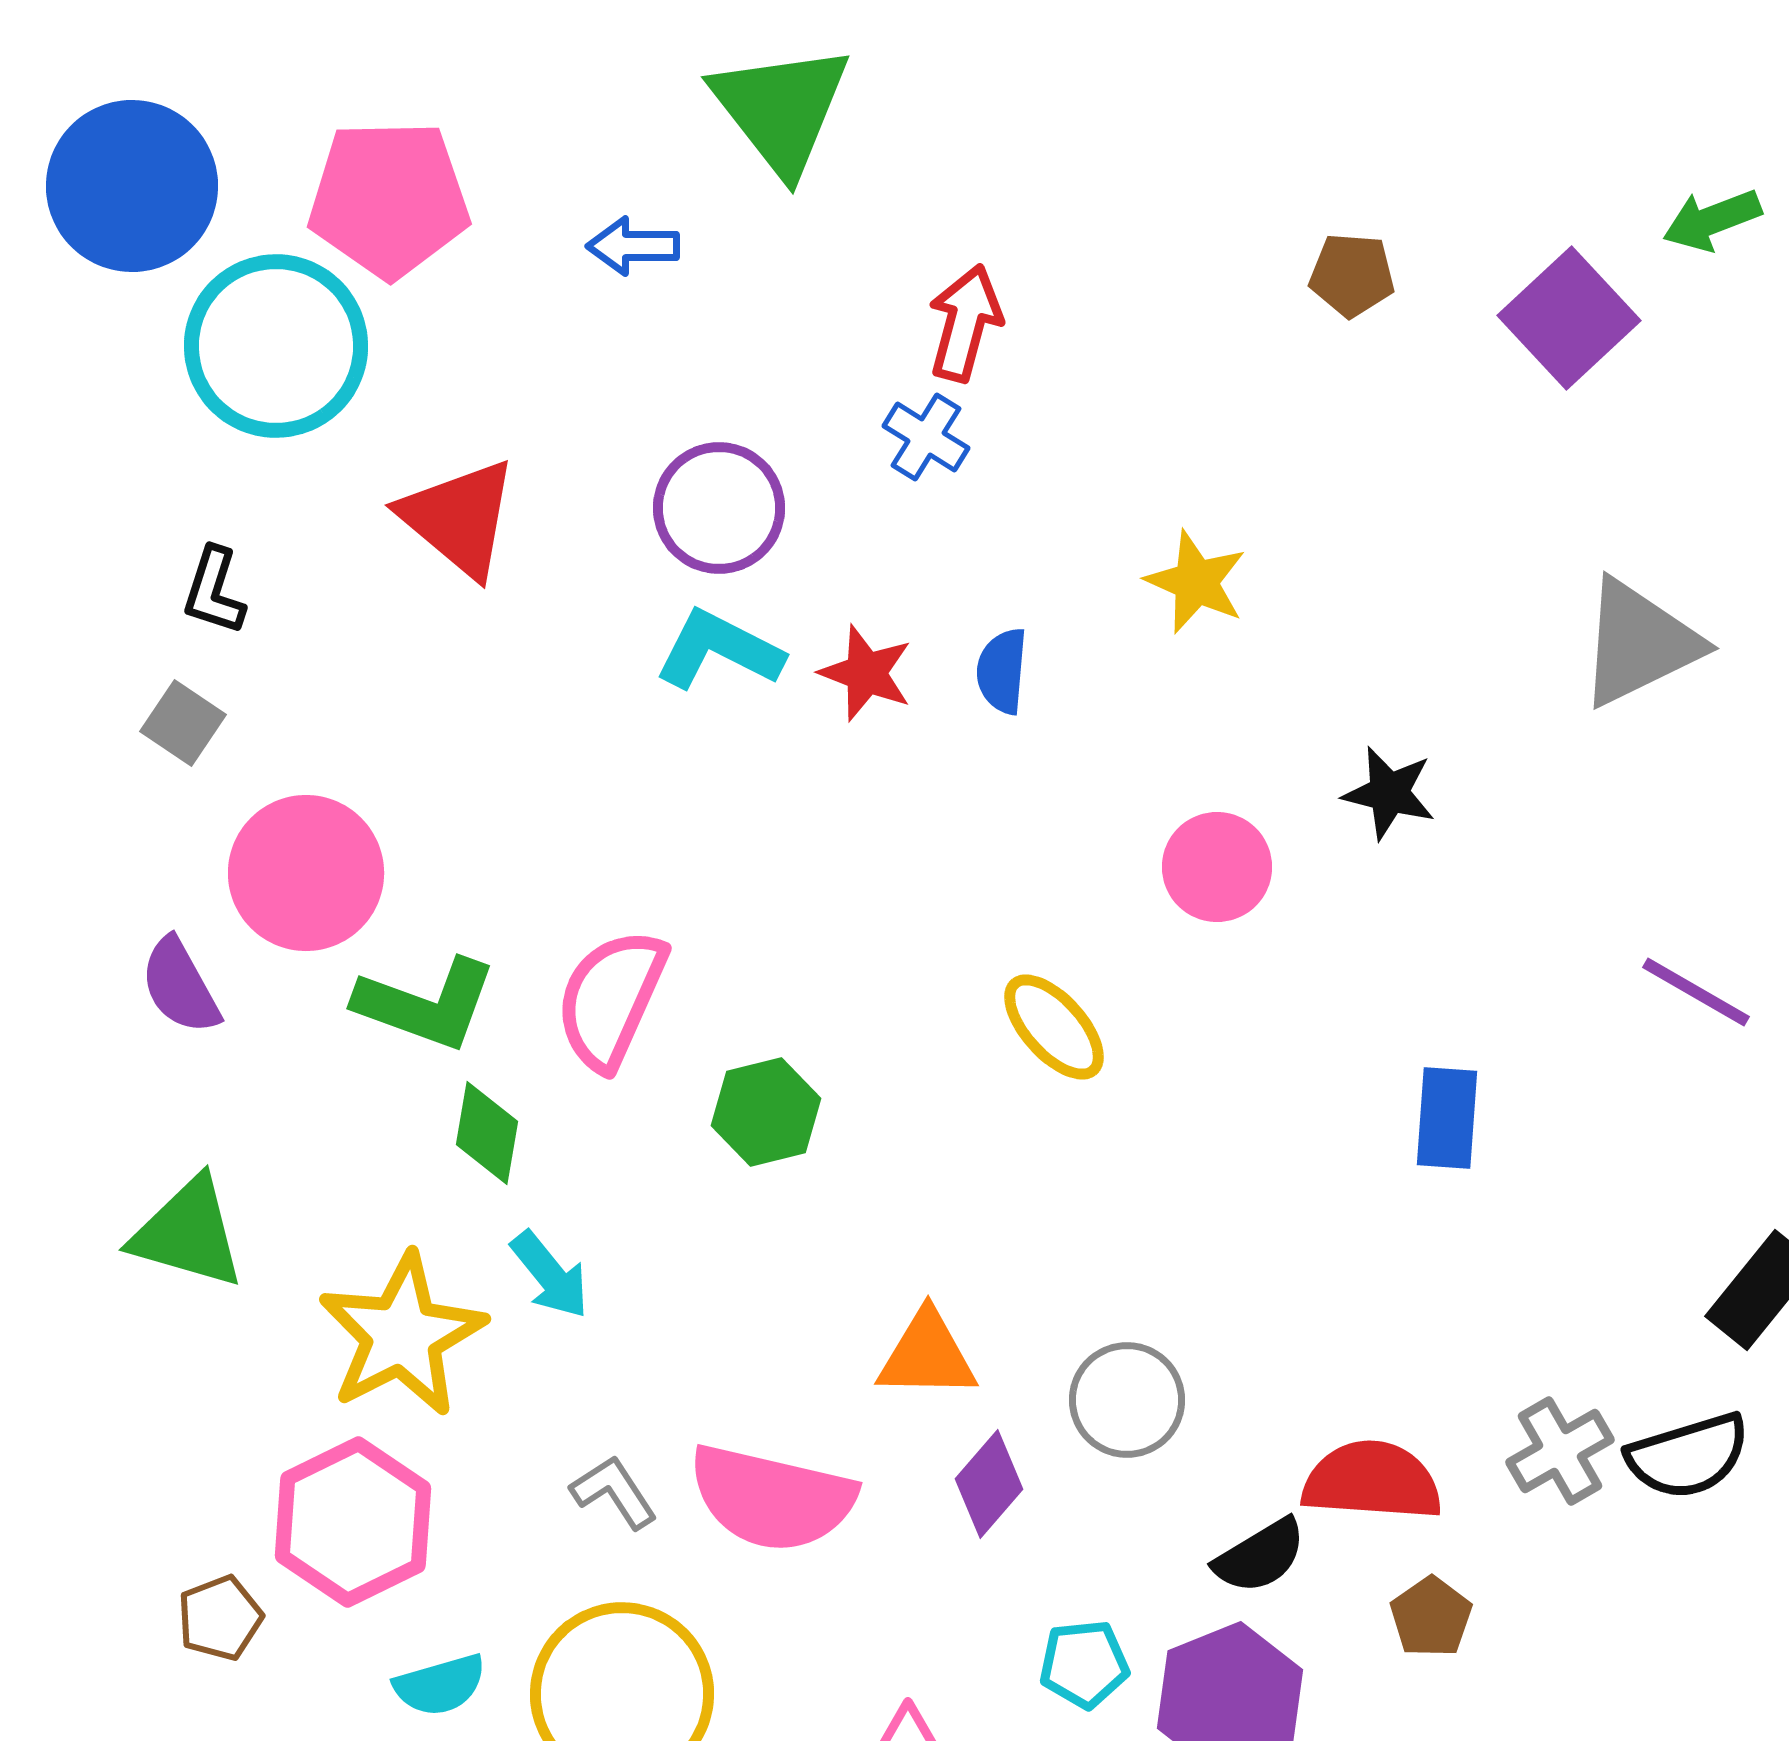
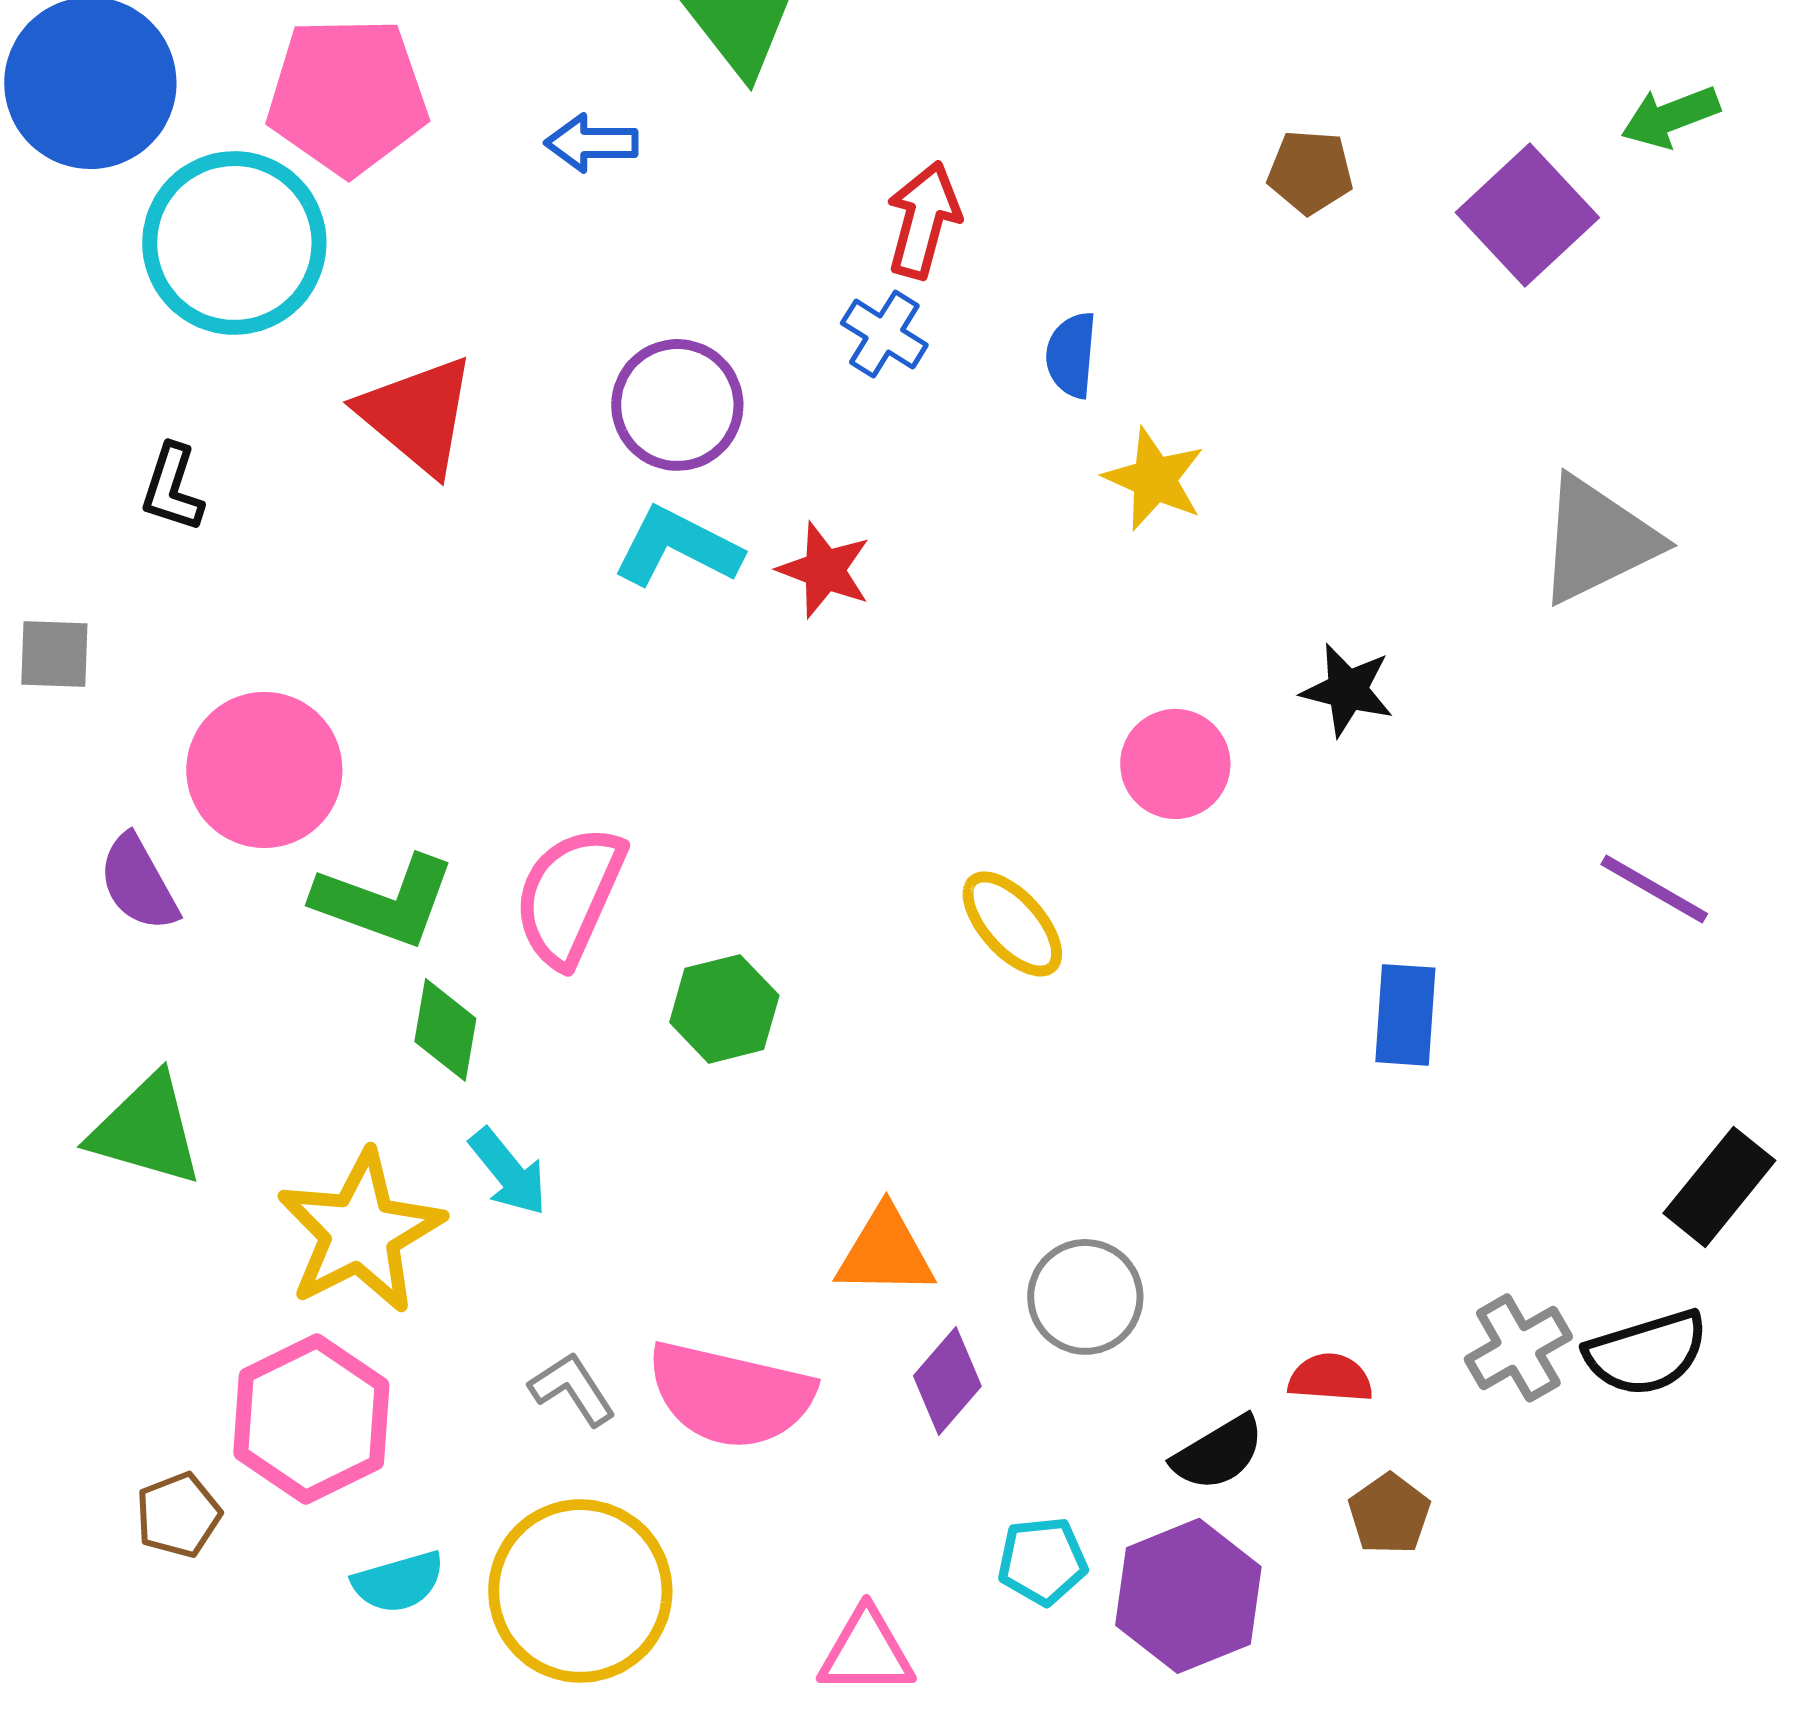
blue semicircle: (1002, 671) -> (1071, 355), moved
gray square: (183, 723) -> (54, 654), moved, turned -32
red semicircle: (1372, 1481) -> (1330, 1378), size x0.6

